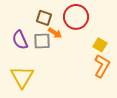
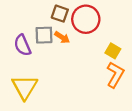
brown square: (44, 18) -> (60, 14), moved
gray square: (42, 41) -> (44, 35), moved

